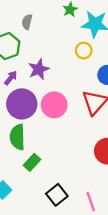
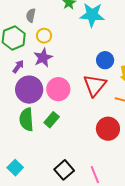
yellow circle: (84, 51) -> (44, 36), moved
green rectangle: (32, 162) -> (52, 120), moved

